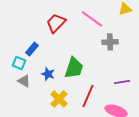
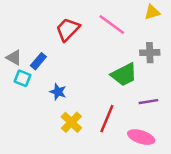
gray cross: (110, 42) -> (150, 53), moved
green trapezoid: (74, 68) -> (124, 75), moved, turned 45
gray triangle: (24, 81) -> (14, 58), moved

